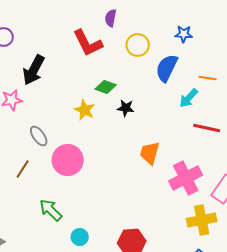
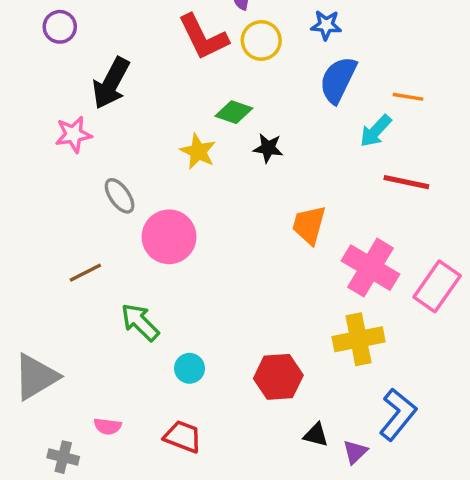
blue star: (184, 34) -> (326, 25), moved
yellow circle: (138, 45) -> (261, 40), moved
brown line: (23, 169) -> (85, 273), moved, turned 30
pink cross: (186, 178) -> (370, 268), turned -32
yellow cross: (202, 220) -> (359, 339), moved

